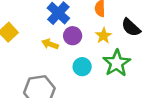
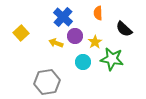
yellow star: (104, 36) -> (95, 42), moved
green star: (117, 63) -> (112, 59), turned -30

